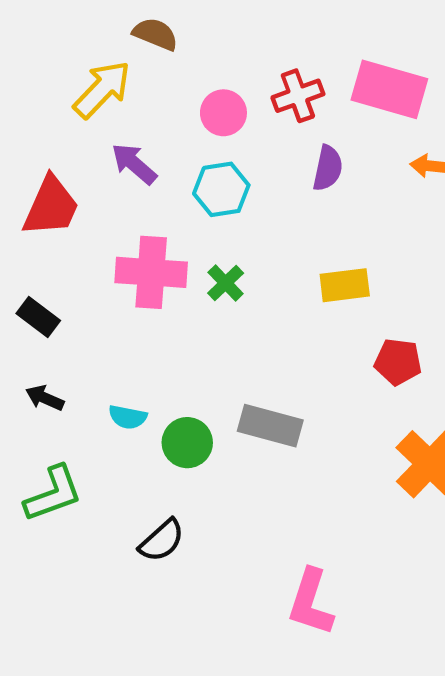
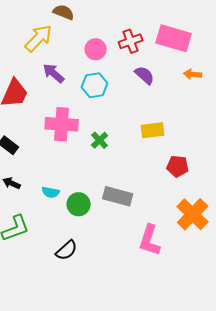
purple semicircle: (328, 168) -> (145, 75), turned -60
green cross: (226, 283) -> (100, 140), moved
pink L-shape: (311, 602) -> (150, 240), moved

